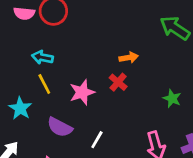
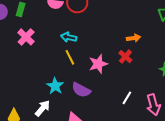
cyan star: (20, 108) -> (55, 86), moved
white line: (97, 140) -> (127, 98), moved

